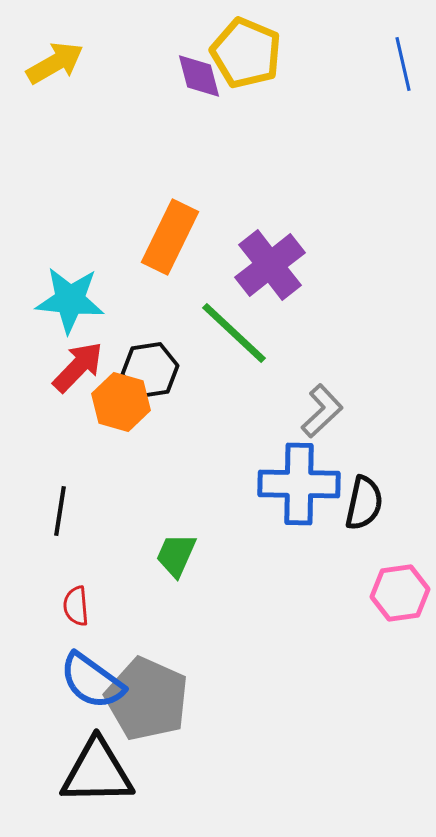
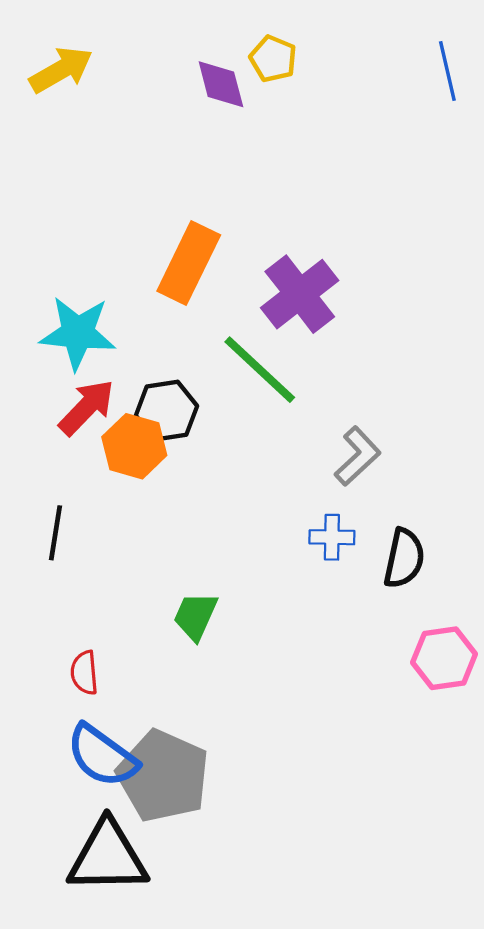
yellow pentagon: (246, 53) -> (273, 59), size x0.6
blue cross: (299, 484) -> (332, 537), size x0.5
black line: (60, 511) -> (55, 533), moved

